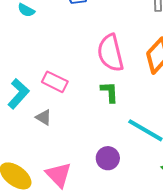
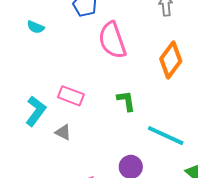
pink semicircle: (110, 53) -> (112, 40), moved

